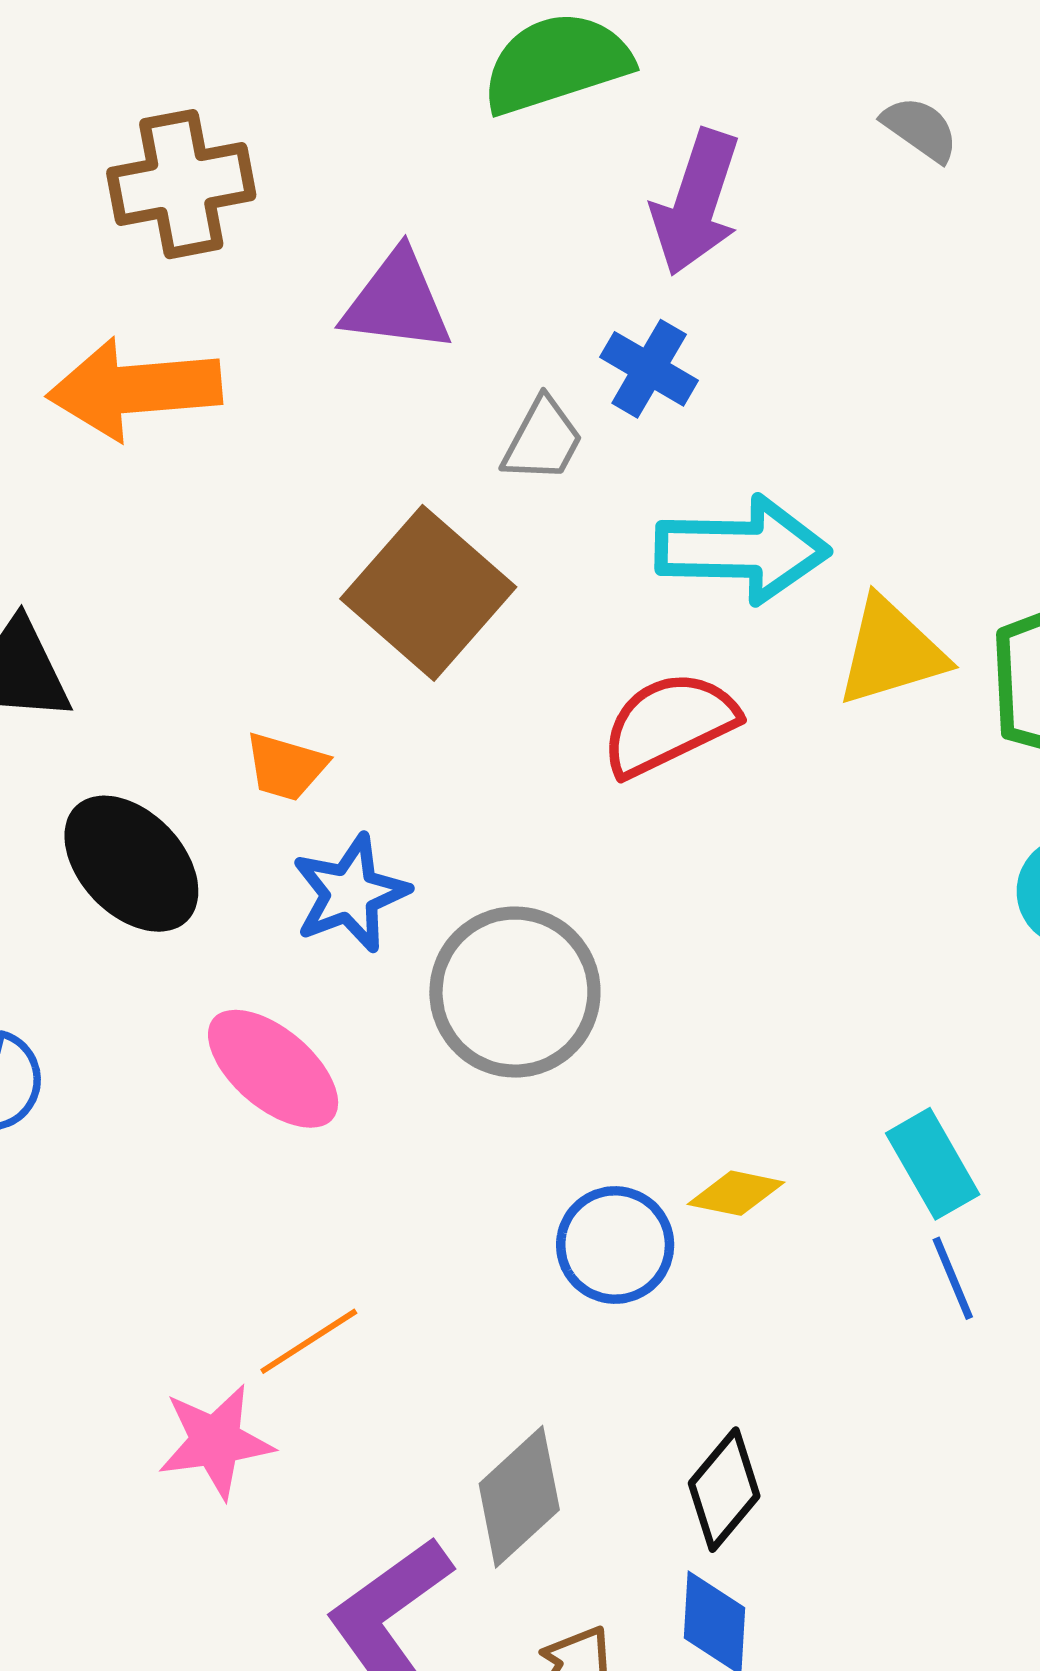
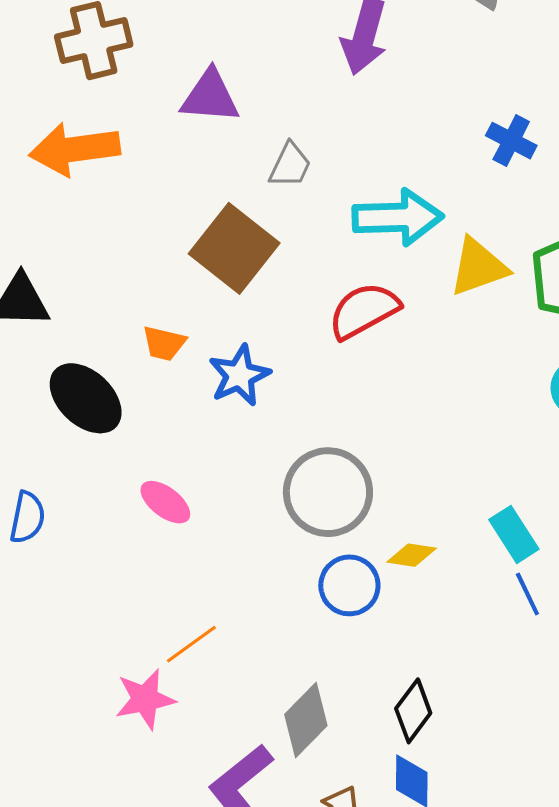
blue cross: (649, 369) -> (511, 141), moved
blue star: (350, 893) -> (239, 375), moved
gray circle: (515, 992) -> (328, 492), moved
pink ellipse: (273, 1069) -> (165, 502), size x0.7

